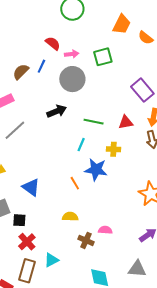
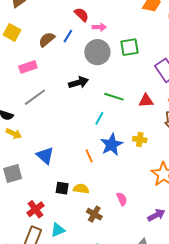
green square: (103, 57) -> (130, 47), moved
yellow cross: (114, 149) -> (140, 139), moved
blue star: (96, 170) -> (112, 145), turned 30
black square: (19, 220) -> (62, 188), moved
pink semicircle: (105, 230) -> (122, 199), moved, turned 56

